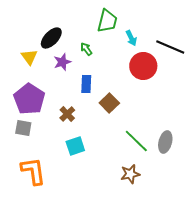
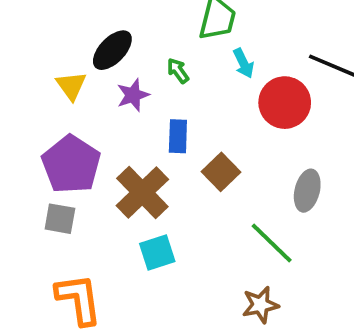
cyan arrow: (131, 38) -> (243, 63), moved
brown cross: (67, 114) -> (142, 192), size x1.8
gray ellipse: (165, 142) -> (307, 191), moved

